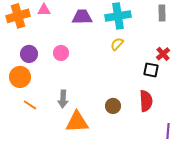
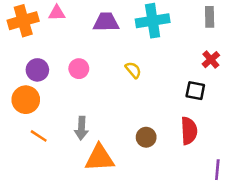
yellow semicircle: (117, 44) -> (133, 70), moved, turned 96
red cross: (163, 54) -> (211, 60), moved

